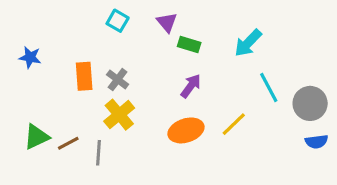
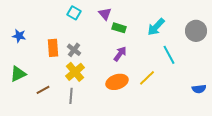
gray circle: (310, 103) -> (196, 31), moved
green triangle: (36, 137) -> (18, 74), moved
gray line: (99, 153) -> (71, 96), moved

